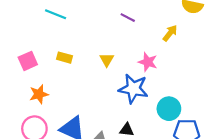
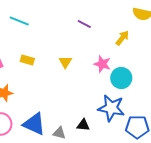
blue star: (133, 89) -> (111, 108), moved
cyan circle: (169, 109) -> (121, 78), moved

